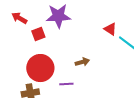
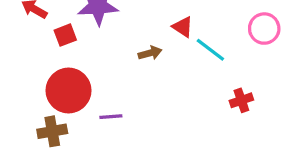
brown arrow: (82, 62) -> (150, 53), moved

